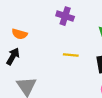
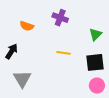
orange semicircle: (20, 34) -> (27, 26), moved

